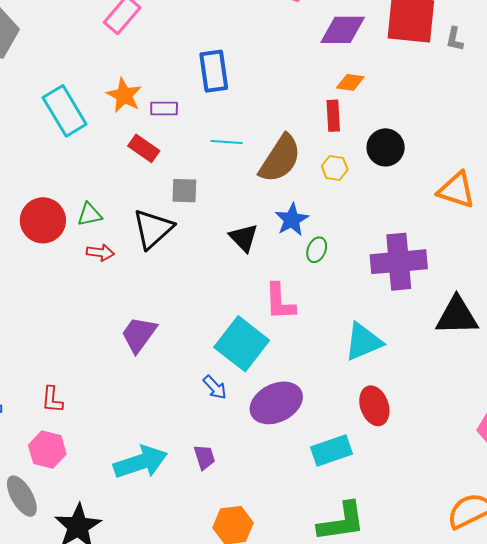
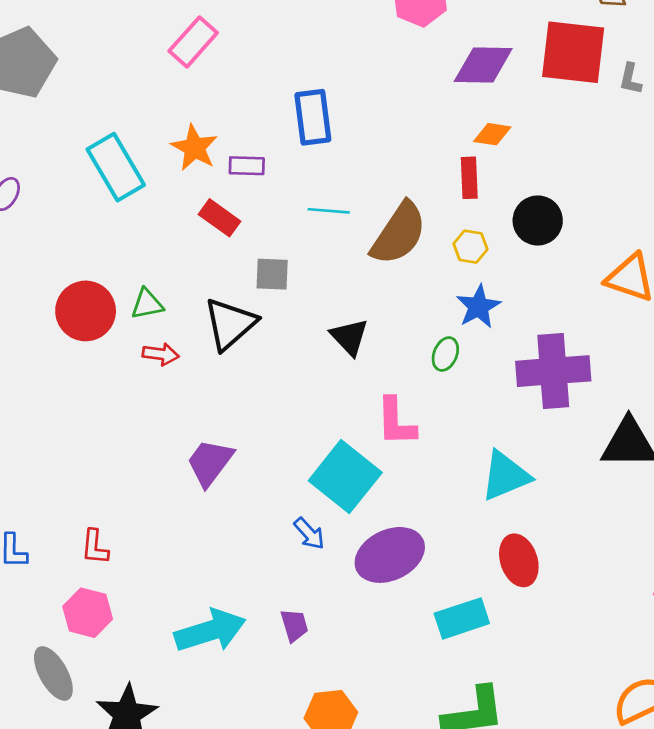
blue star: (292, 220) -> (478, 307), moved

